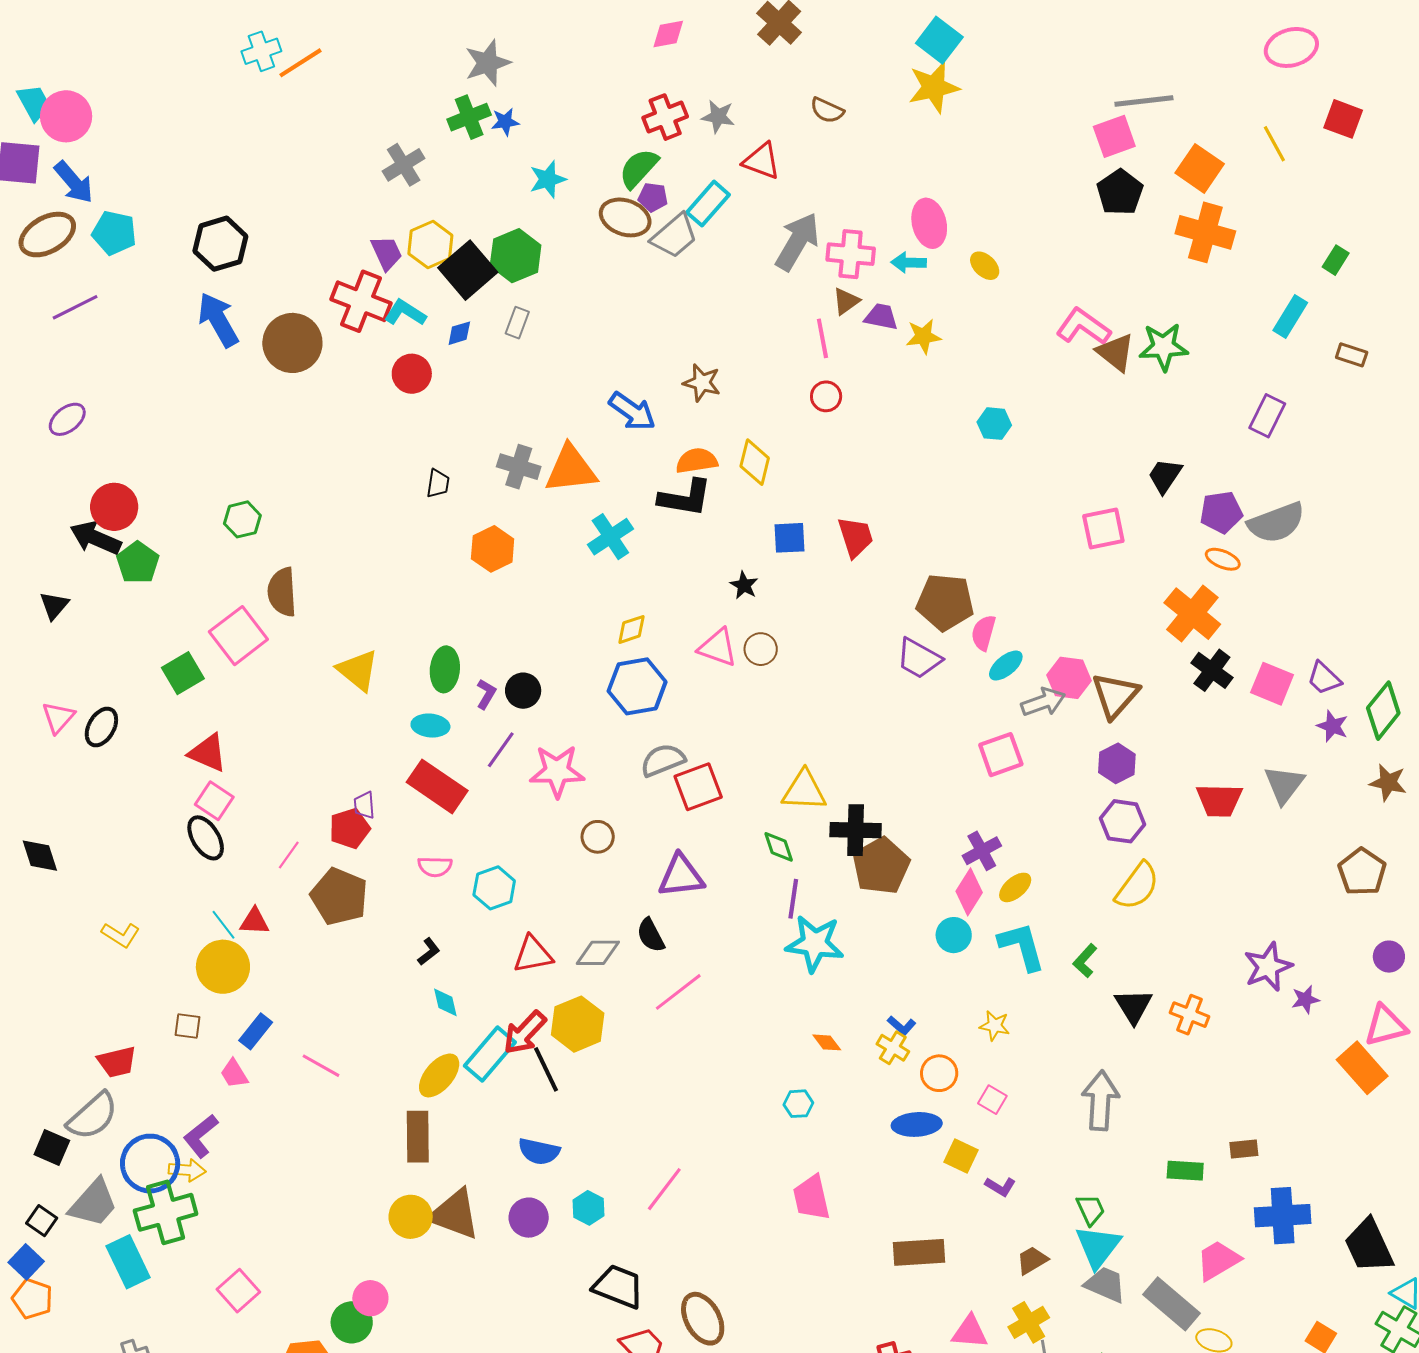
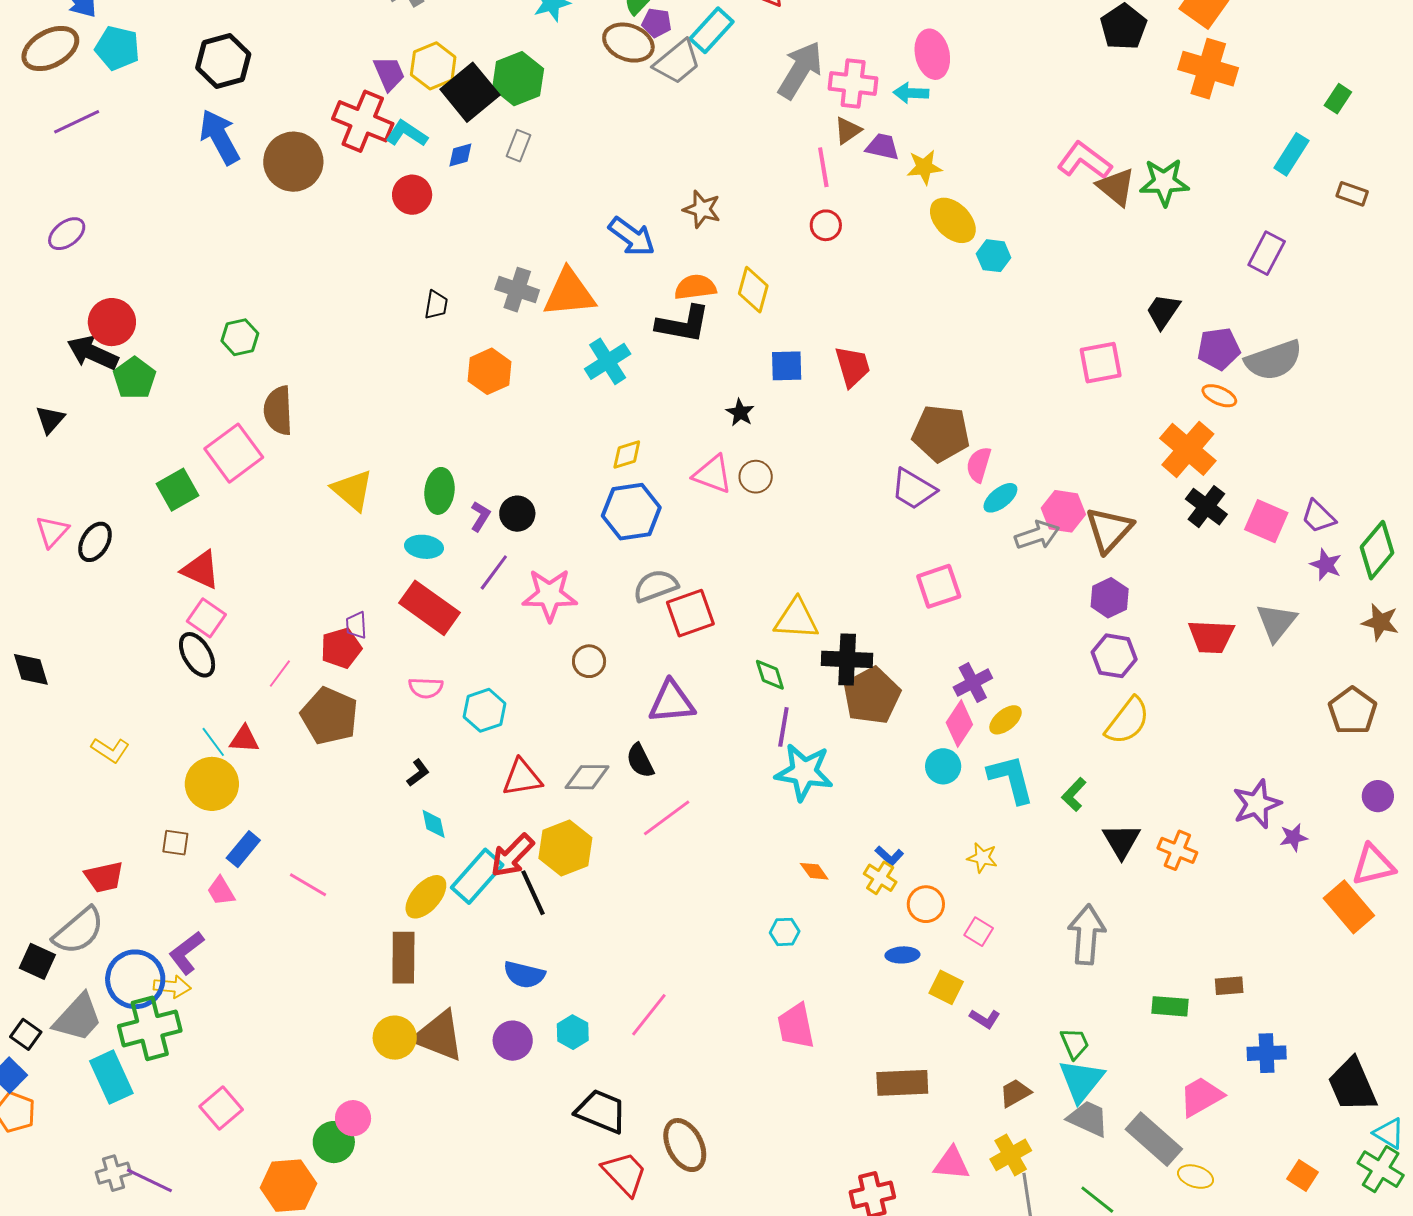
yellow ellipse: (985, 266) -> (953, 220), moved, size x1.6
pink square: (1001, 755) -> (939, 586), moved
blue ellipse: (917, 1124) -> (902, 955), size x0.7
blue cross: (1283, 1216) -> (1267, 1053), size x0.7

